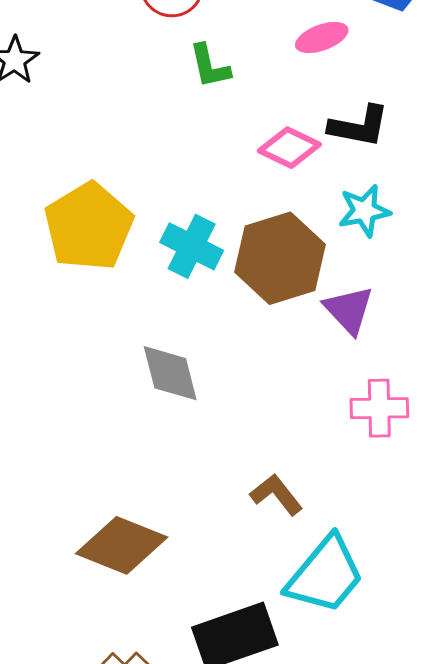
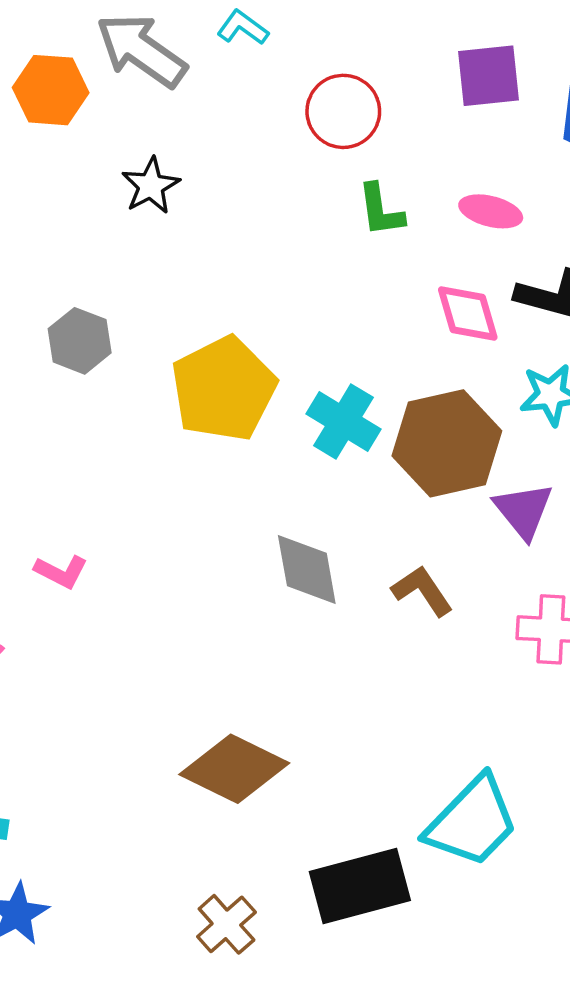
pink ellipse: (322, 38) -> (491, 211), moved, turned 30
pink diamond: (289, 148) -> (468, 313), turned 44
brown L-shape: (276, 494) -> (422, 591), moved

